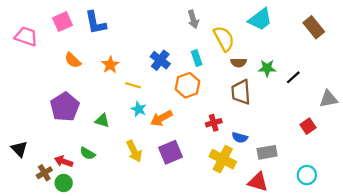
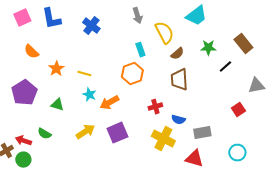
brown rectangle: (314, 27) -> (243, 44), moved
blue cross: (160, 60) -> (91, 26), moved
brown semicircle: (239, 63) -> (177, 54), turned -40
orange star: (110, 65) -> (56, 69), moved
green star: (267, 68) -> (208, 48), moved
yellow arrow: (134, 151) -> (85, 132), turned -96

